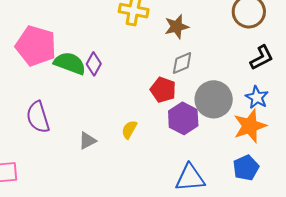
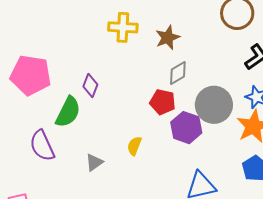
green semicircle: (70, 63) -> (68, 112), moved, turned 104

